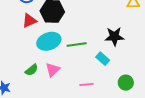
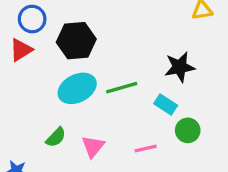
red triangle: (29, 21) -> (21, 50), moved
pink triangle: (53, 70) -> (93, 146), moved
green circle: (126, 83) -> (188, 130), moved

